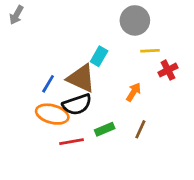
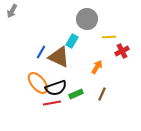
gray circle: (135, 20) -> (87, 19), moved
blue line: (48, 84) -> (41, 52), moved
black semicircle: (77, 104) -> (56, 88), moved
orange ellipse: (52, 114) -> (38, 83), turned 35

